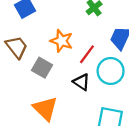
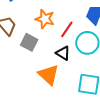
orange triangle: (45, 109) -> (49, 75), moved

